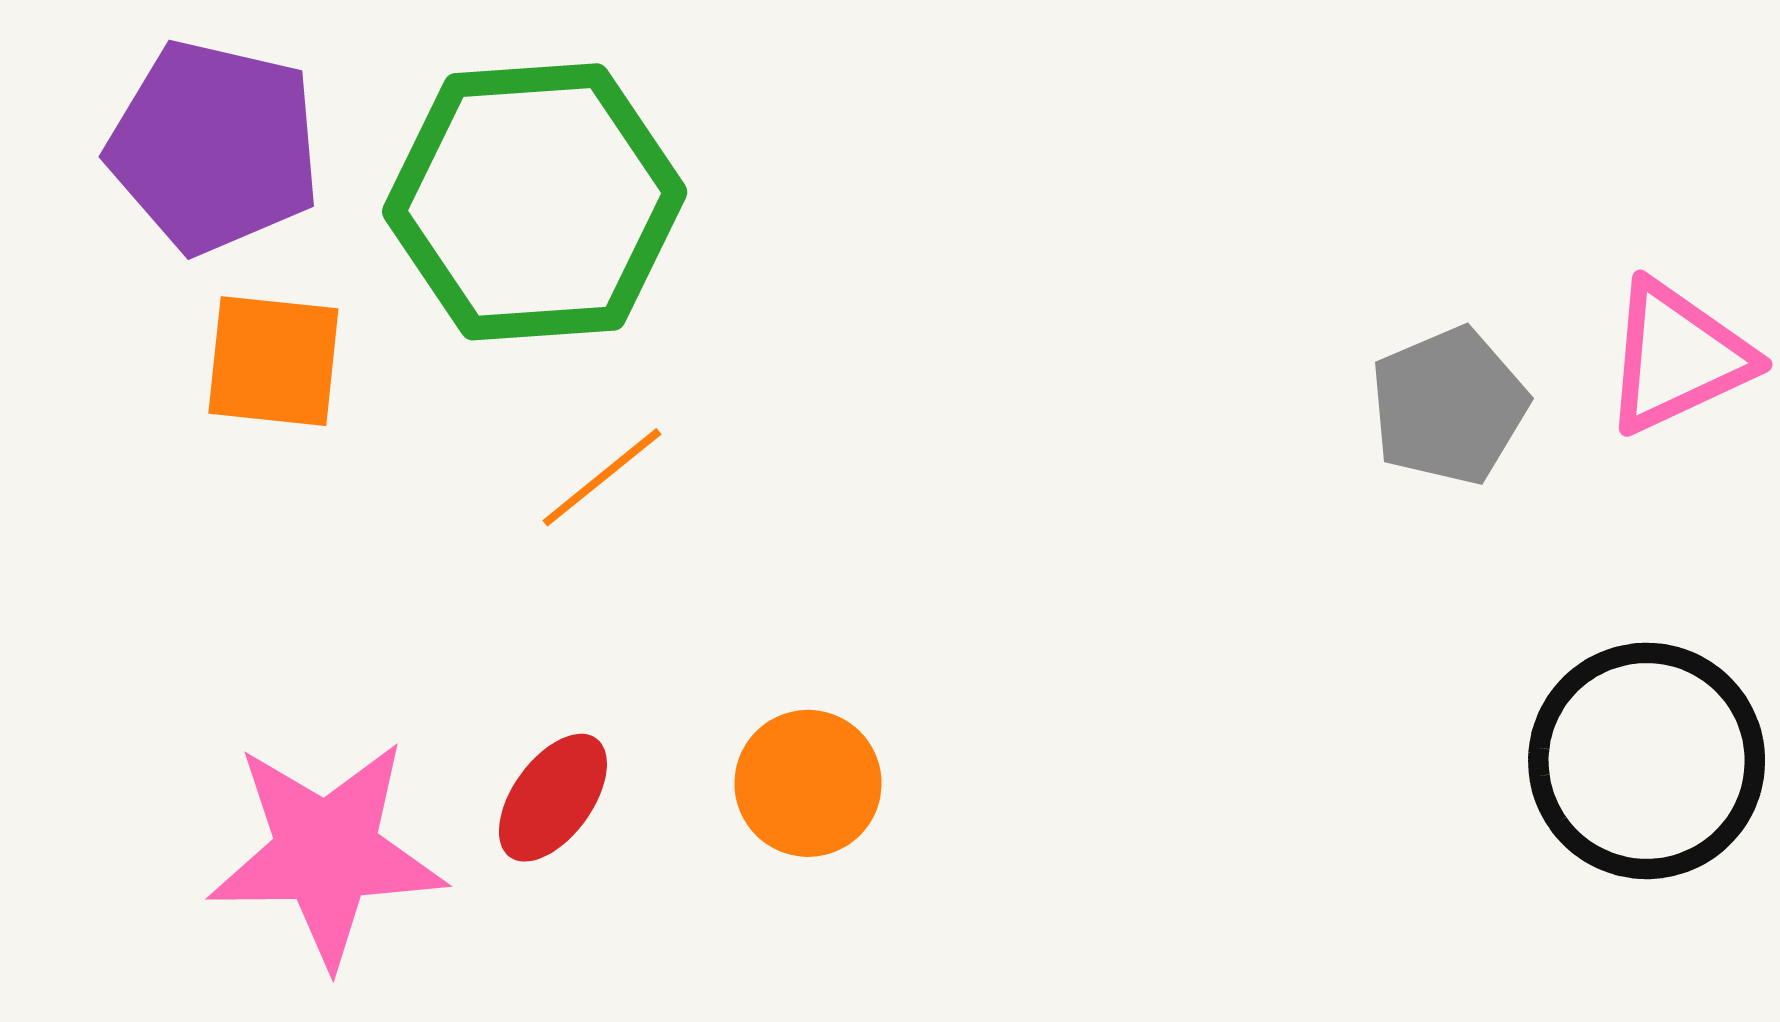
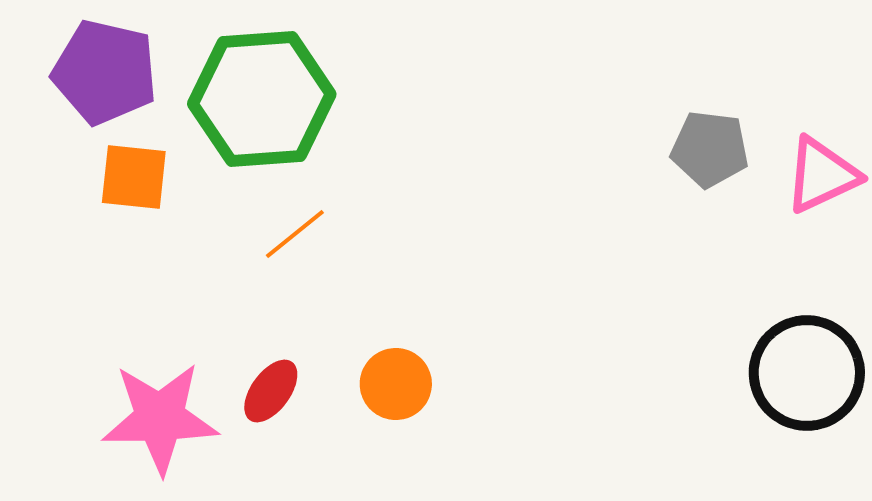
gray pentagon: (1449, 406) -> (710, 149), moved, turned 30

